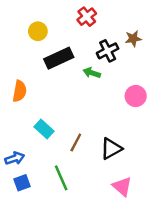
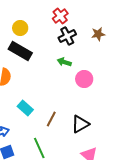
black cross: (108, 51) -> (67, 36), moved
black rectangle: (59, 58) -> (20, 51), moved, turned 55
pink circle: (136, 96) -> (84, 79), moved

